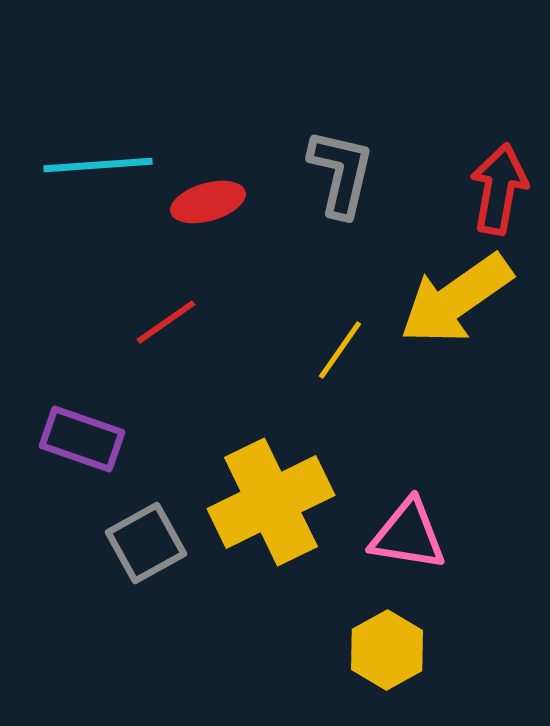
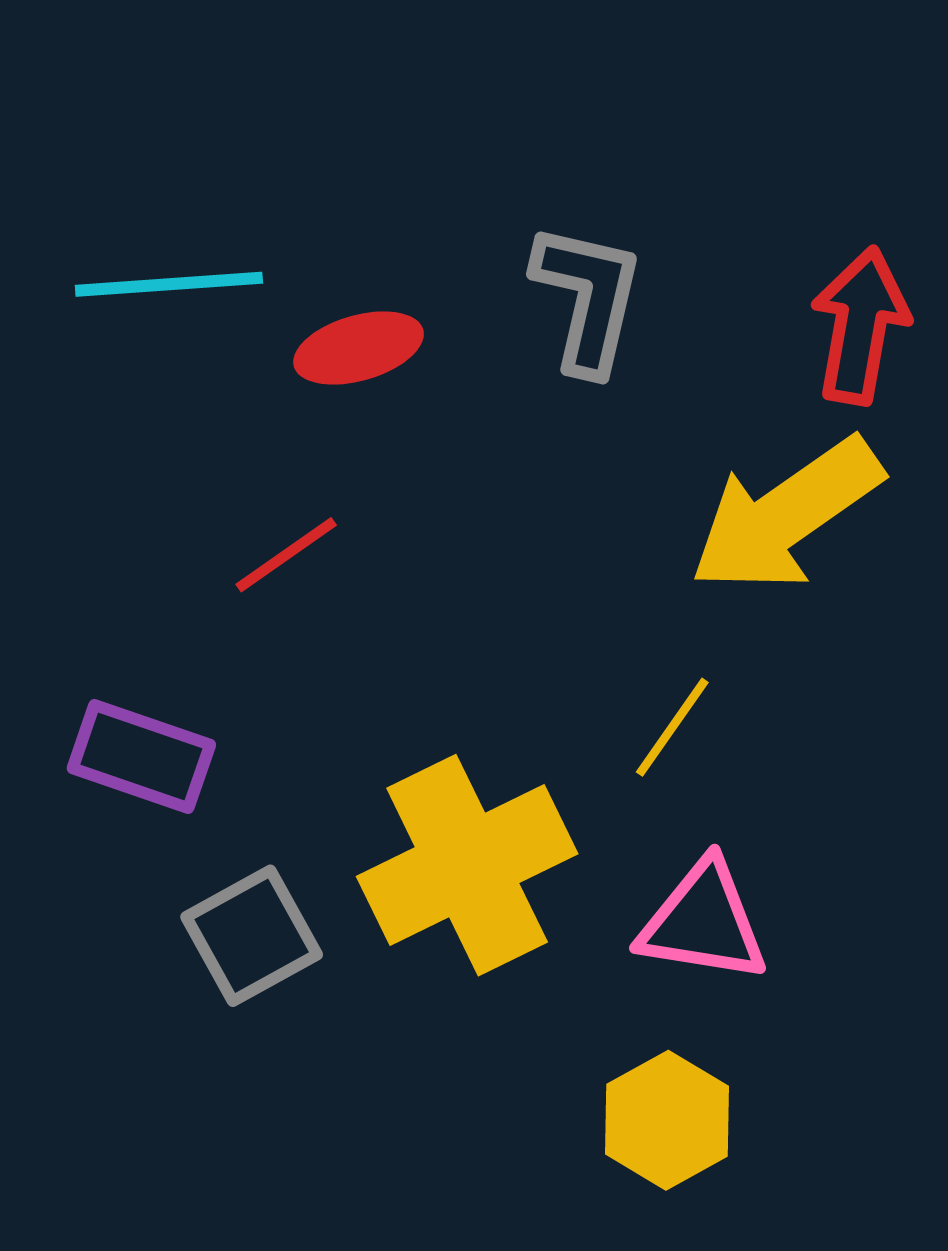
yellow line: (340, 350) -> (672, 727), moved

